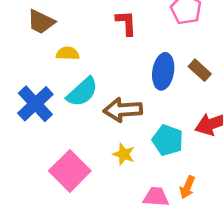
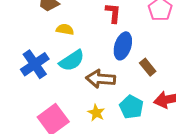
brown rectangle: (200, 70) -> (148, 67), moved
blue ellipse: (163, 71) -> (123, 46), moved

